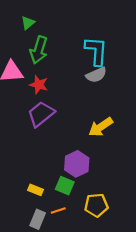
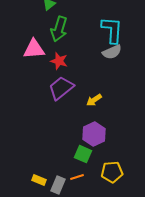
yellow arrow: (101, 127) -> (94, 100), moved, size x0.7
yellow rectangle: (35, 190) -> (39, 180), moved

